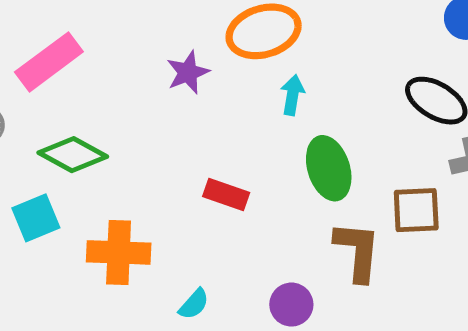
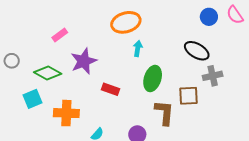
pink rectangle: (49, 62) -> (60, 35), moved, size x0.6
purple star: (188, 72) -> (84, 61), moved, size x1.5
green ellipse: (329, 168) -> (153, 78), turned 35

